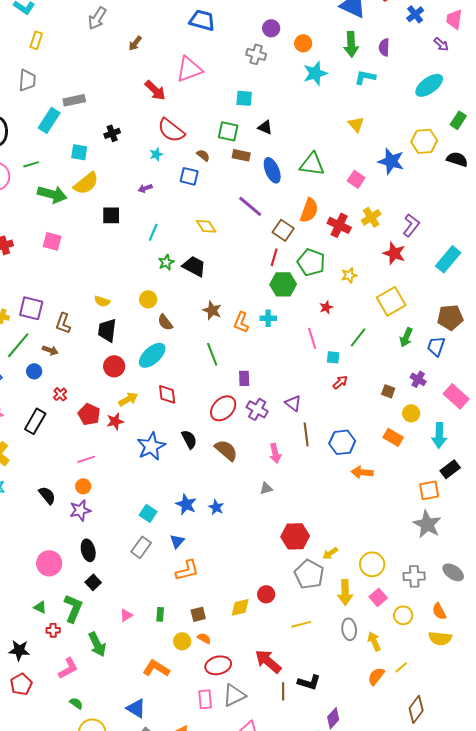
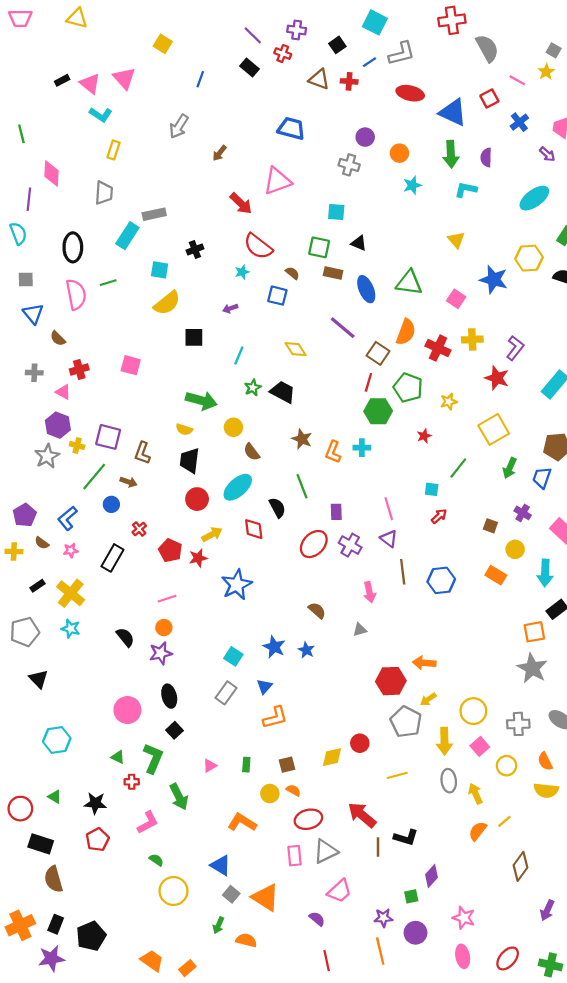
cyan star: (315, 73) -> (412, 185), size x0.7
green arrow: (52, 194) -> (201, 401), moved
yellow cross: (371, 217) -> (472, 339), turned 30
pink line: (312, 338) -> (389, 509), moved
black semicircle: (189, 439) -> (277, 508), moved
brown semicircle: (226, 450) -> (317, 610), moved, size x0.7
orange arrow: (362, 472) -> (424, 663), moved

